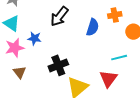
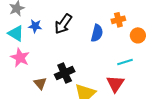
blue star: (34, 38) -> (35, 26), moved
pink star: (15, 48) -> (20, 58), turned -30
brown triangle: (20, 72) -> (40, 83), moved

